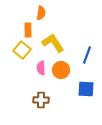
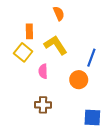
orange semicircle: (41, 13) -> (59, 14), moved, turned -32
orange circle: (61, 70) -> (79, 80), moved
blue square: (86, 89) -> (92, 117), moved

